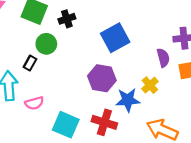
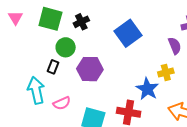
purple hexagon: (102, 78) -> (90, 69), moved
yellow cross: (150, 85) -> (166, 72), turned 35
blue star: (128, 100) -> (147, 89), turned -30

